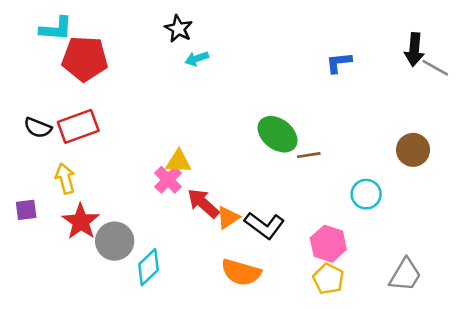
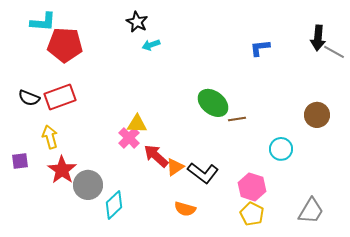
orange semicircle: (241, 272) -> (185, 209), size x0.7

